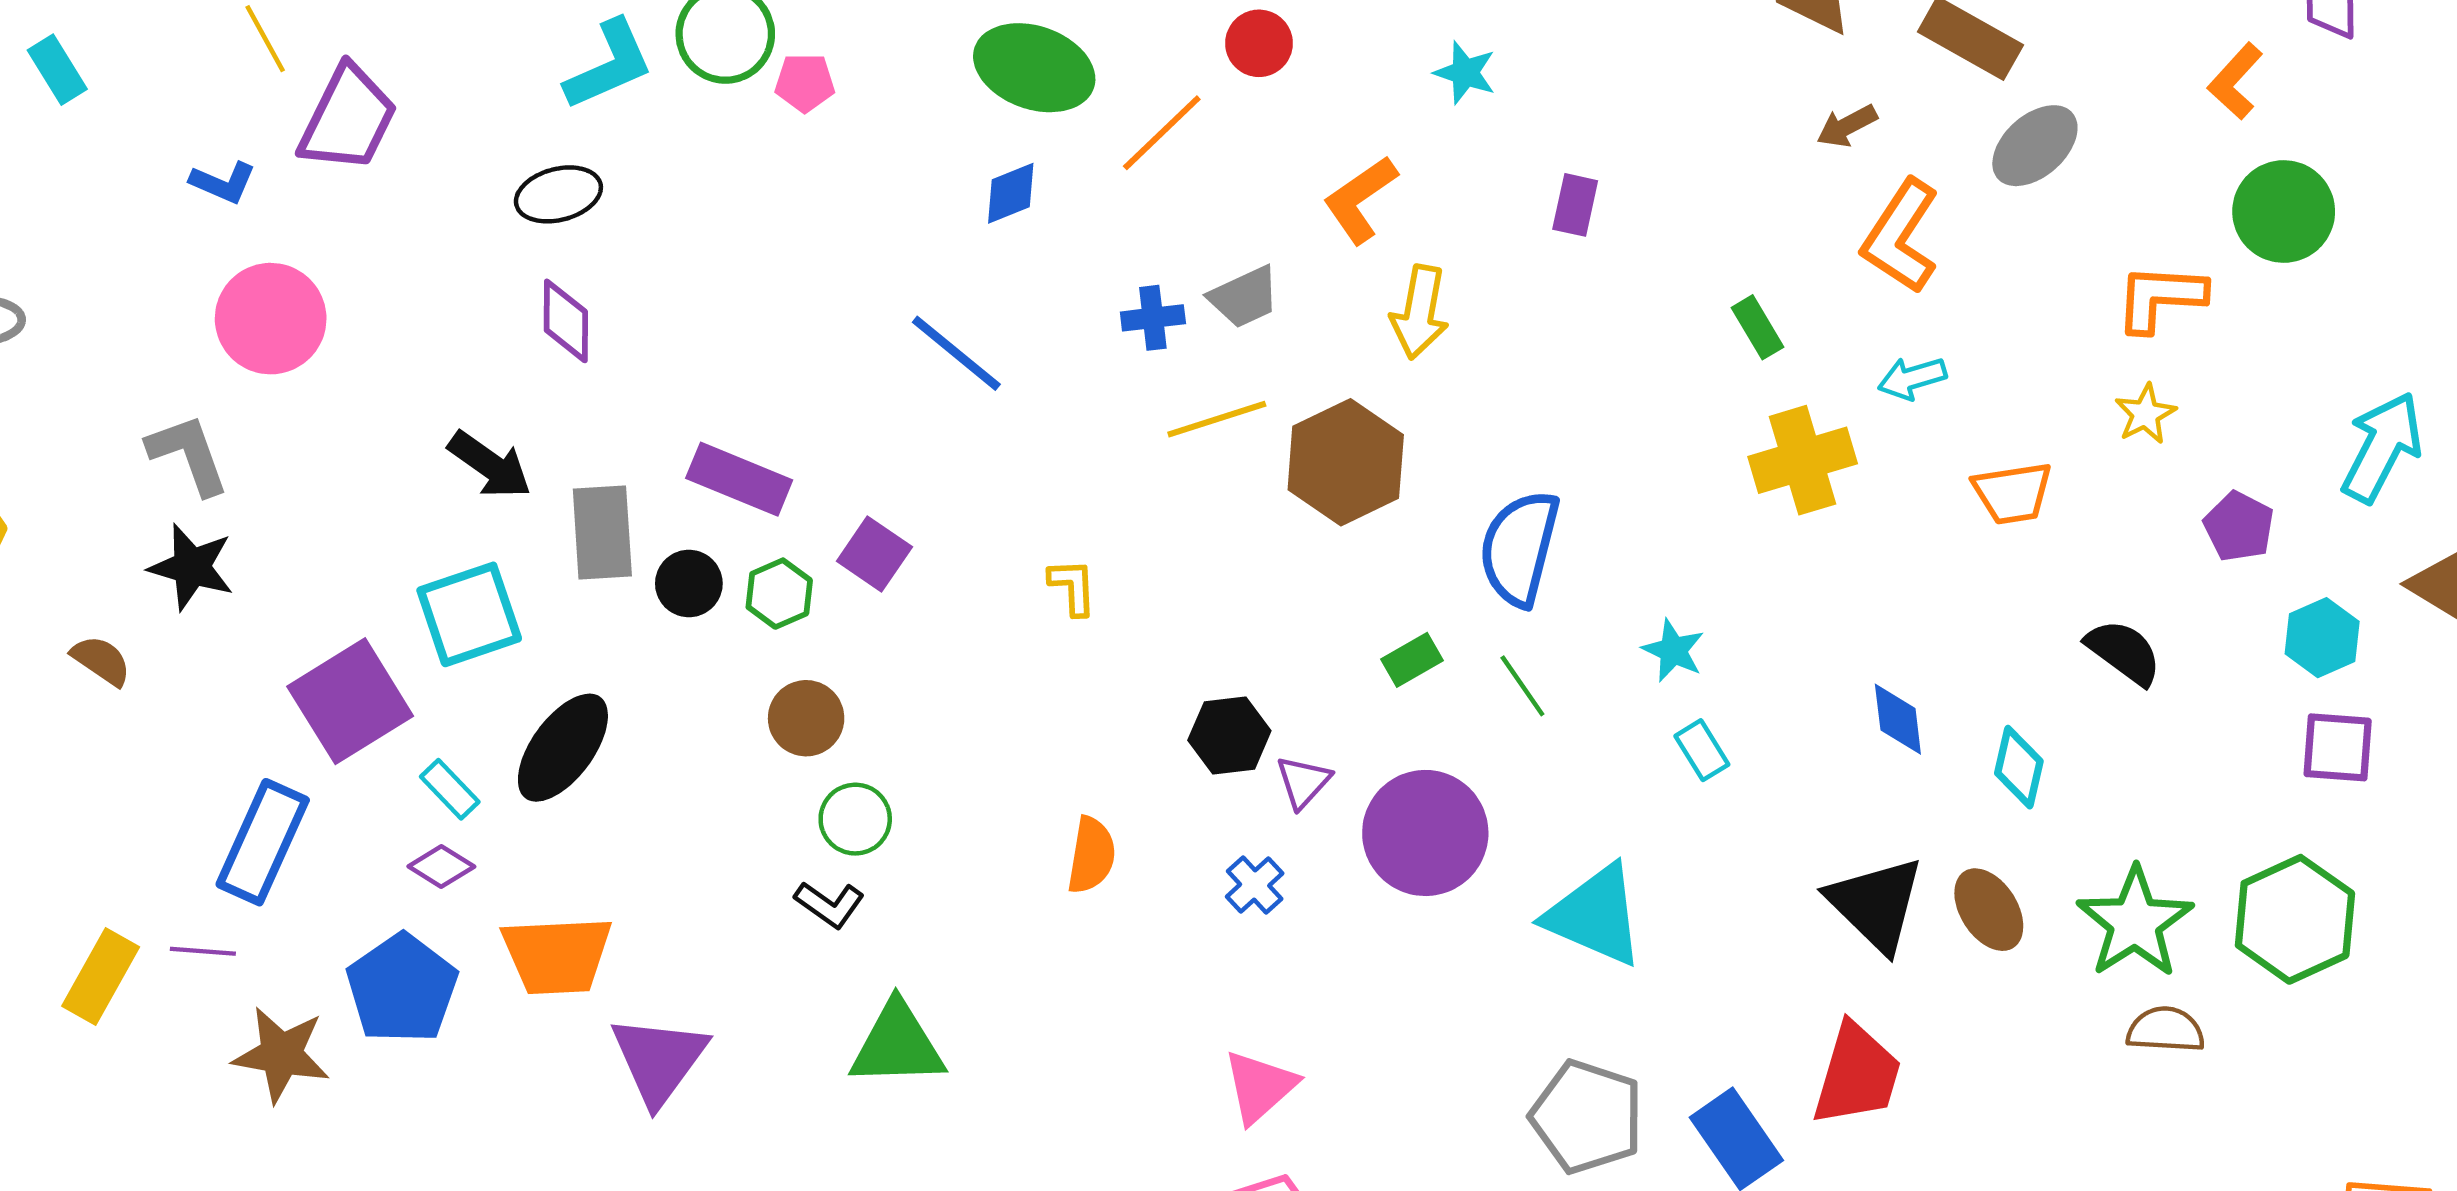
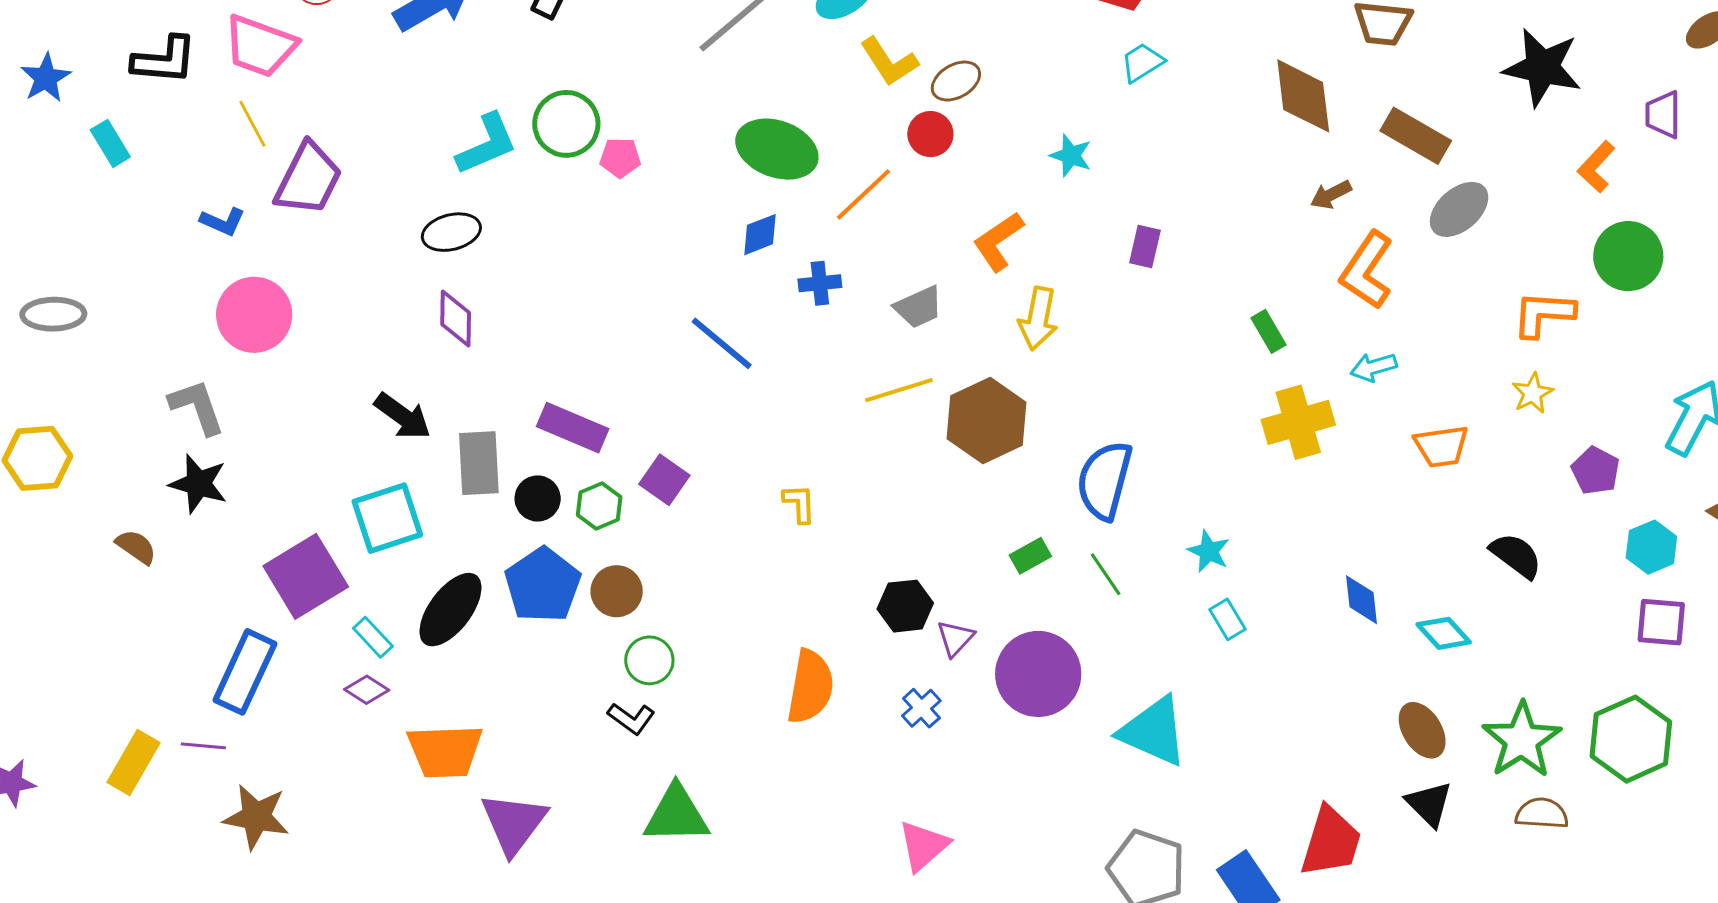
blue cross: (1153, 318) -> (820, 283), moved
cyan diamond: (2019, 767) -> (1444, 633), turned -56
orange semicircle: (1091, 855) -> (810, 687), size x1.4
black triangle: (1876, 904) -> (1429, 804), moved, size x0.7
blue pentagon: (402, 989) -> (543, 585), moved

